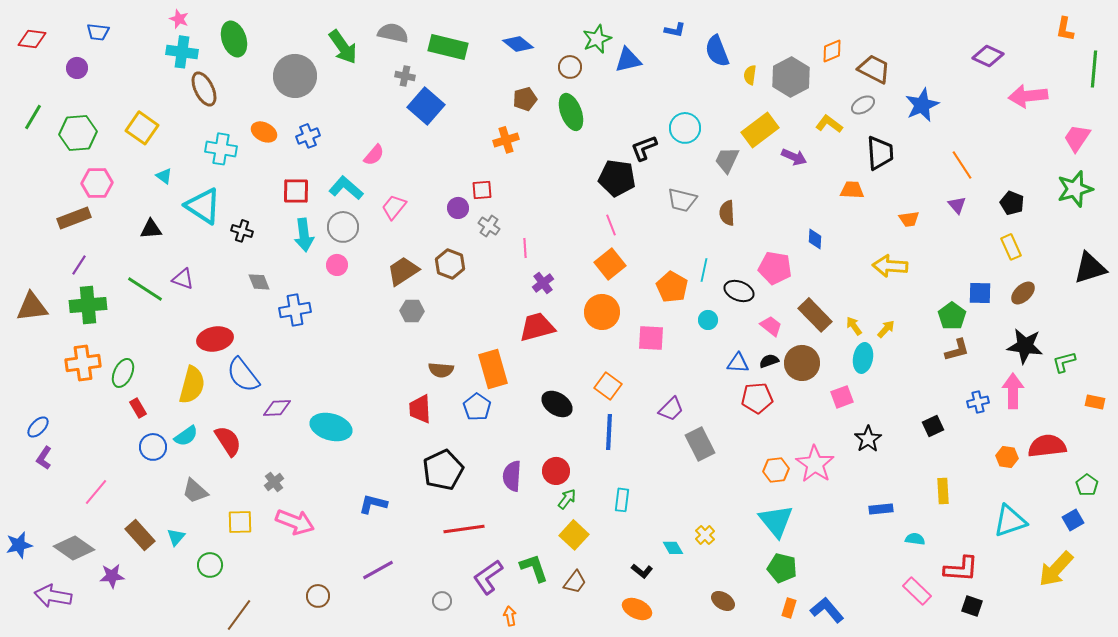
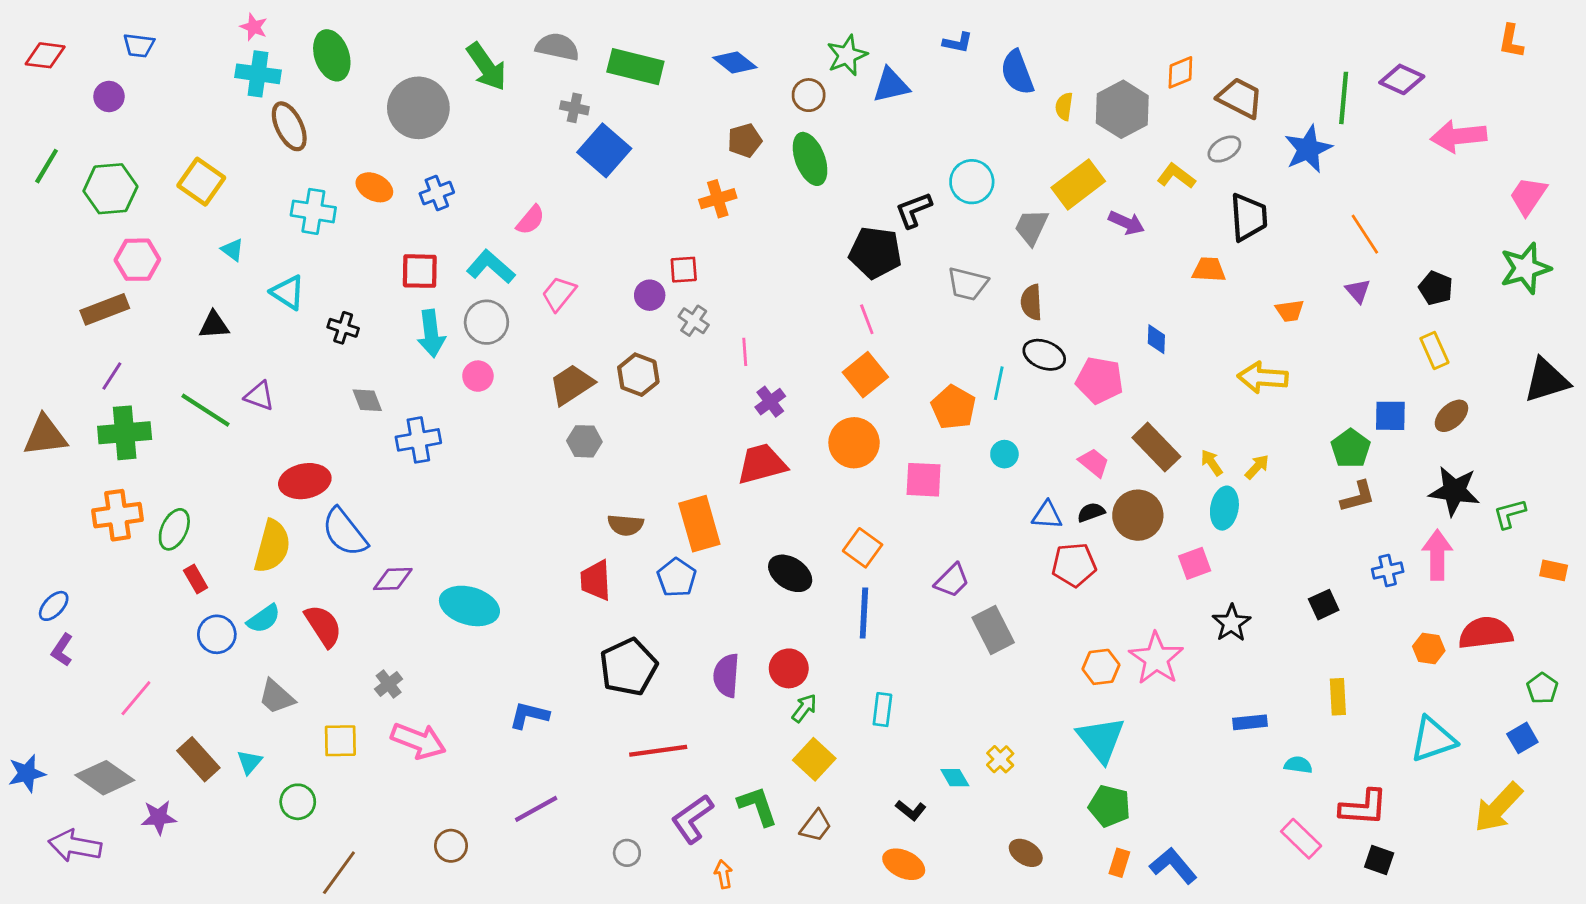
green line: (1094, 69) -> (1344, 98), moved
cyan triangle: (203, 206) -> (288, 292), size x0.7
black ellipse: (739, 291) -> (1044, 355), moved

